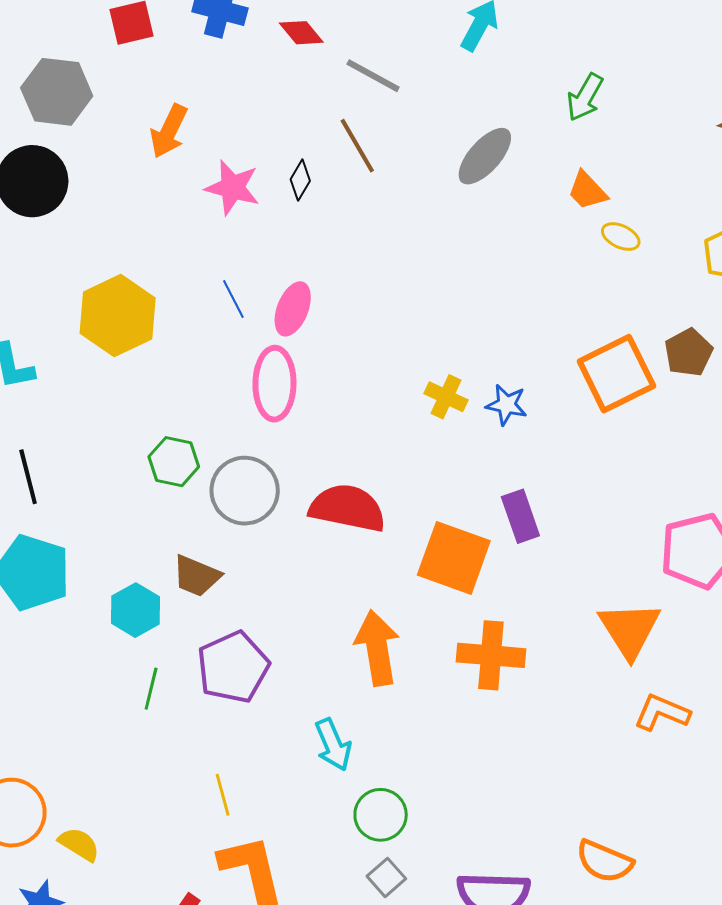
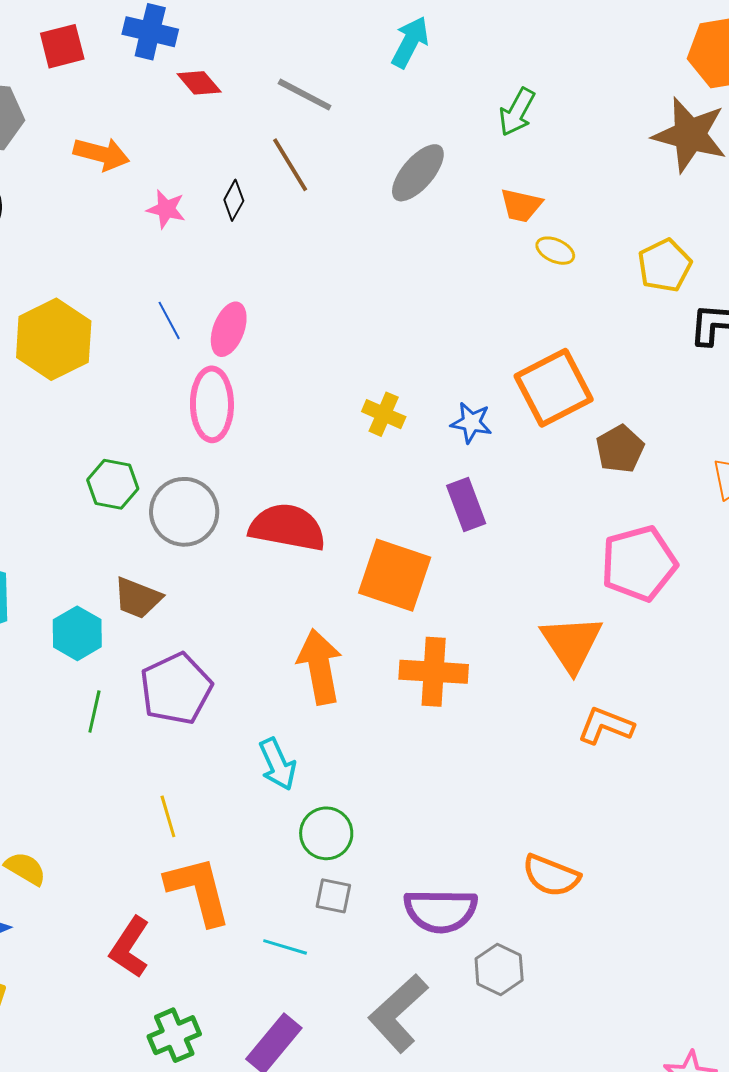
red diamond: (301, 33) -> (199, 83), moved
orange arrow: (169, 131) -> (101, 154), turned -100
pink star: (232, 188) -> (166, 209), size x0.7
orange trapezoid: (587, 191) -> (521, 205), turned -33
brown pentagon: (688, 352) -> (620, 449), moved
blue star: (507, 405) -> (471, 423), moved
purple rectangle: (520, 516) -> (466, 504), moved
gray square: (386, 877) -> (333, 896), turned -36

